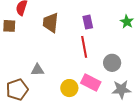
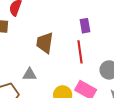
brown trapezoid: (51, 23) -> (45, 43), moved

